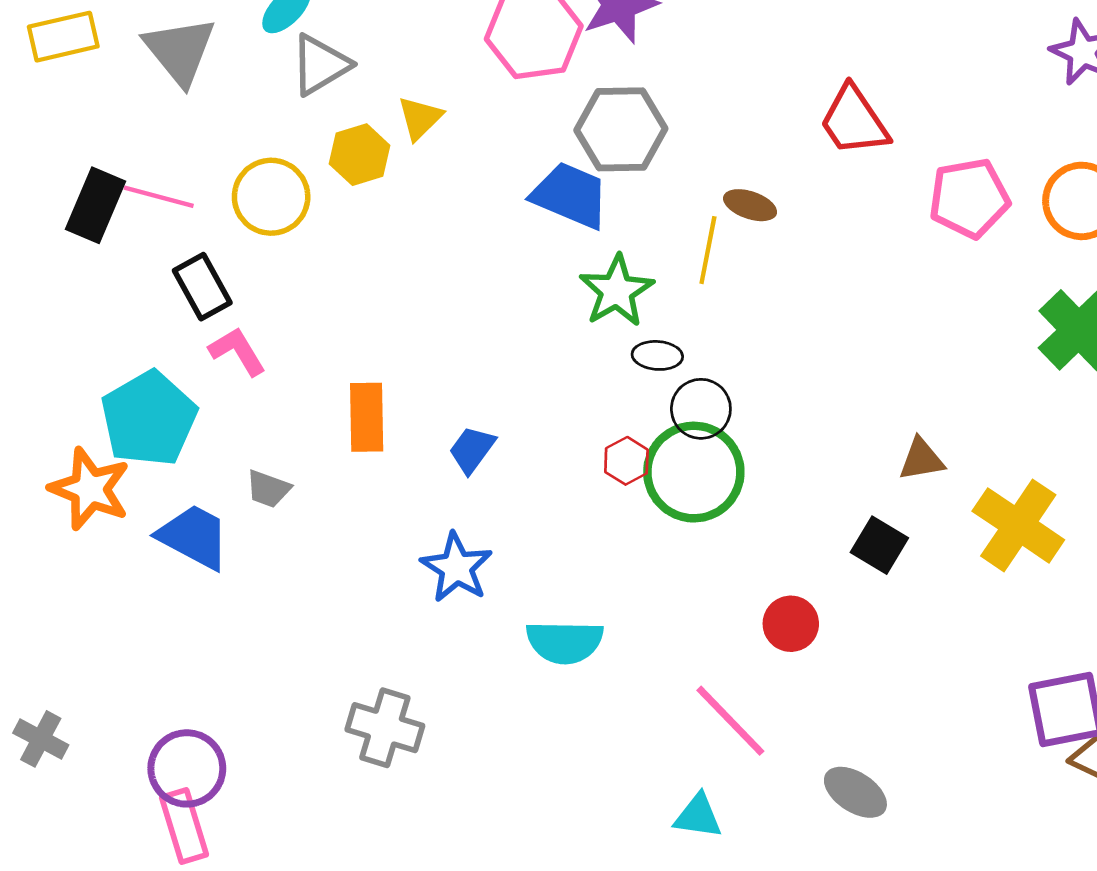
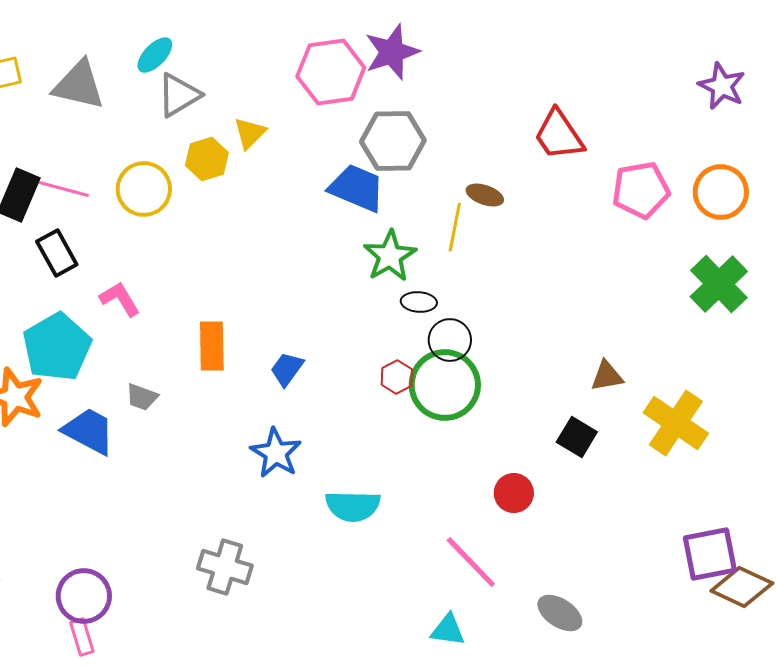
gray triangle: (180, 51) -> (79, 85), turned -38
black rectangle: (202, 287) -> (57, 253), moved
pink rectangle: (184, 826) -> (82, 637), size x0.7

